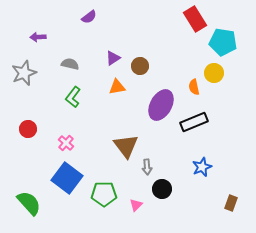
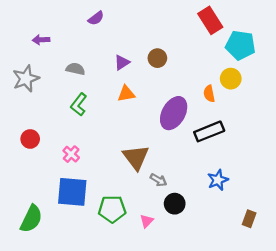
brown circle: (140, 66) -> (157, 58), moved
gray arrow: (147, 167) -> (158, 180), turned -56
blue square: (67, 178) -> (72, 192), turned -32
green semicircle: (29, 203) -> (31, 219), turned 68

